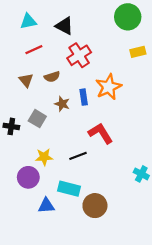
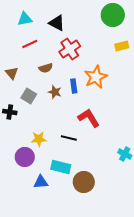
brown triangle: (26, 80) -> (12, 73), moved
gray square: (37, 119) -> (29, 96), moved
black line: (78, 156) -> (69, 138), turned 35

